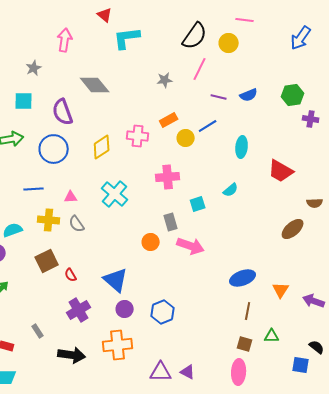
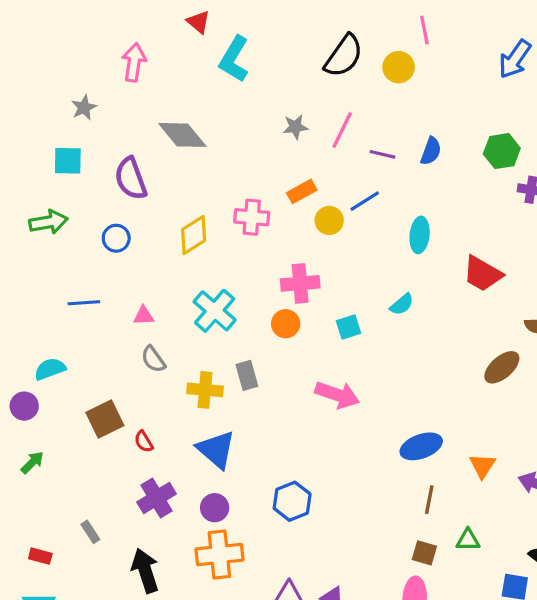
pink line: (245, 20) -> (424, 30), turned 72
cyan L-shape: (127, 38) -> (234, 59), turned -52
pink line: (200, 69) -> (342, 130), moved
blue semicircle: (249, 95) -> (431, 151), turned -48
blue circle: (54, 149) -> (116, 238), size x0.6
yellow cross: (49, 220) -> (205, 390), moved
gray rectangle: (171, 222) -> (247, 375), moved
orange circle: (151, 242) -> (286, 324), moved
purple circle: (125, 309) -> (215, 508), moved
black arrow: (72, 355) -> (145, 571), turned -116

